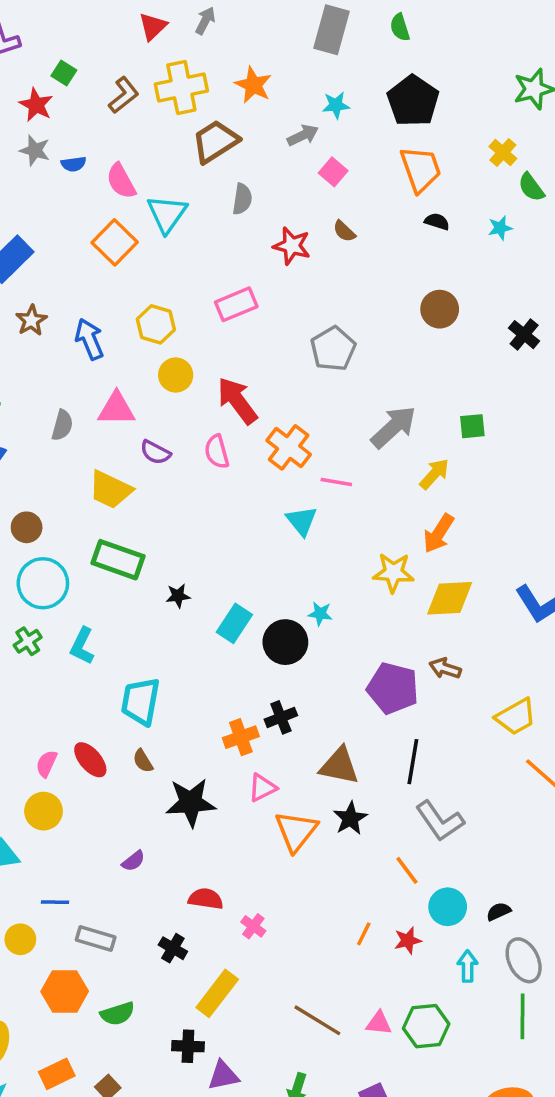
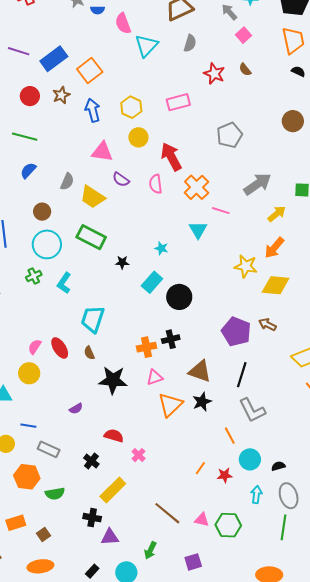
gray arrow: (303, 135) -> (229, 12), turned -114
orange square: (115, 242) -> (90, 71), moved
gray semicircle: (62, 425) -> (67, 182), moved
cyan star: (320, 614) -> (161, 248), moved

